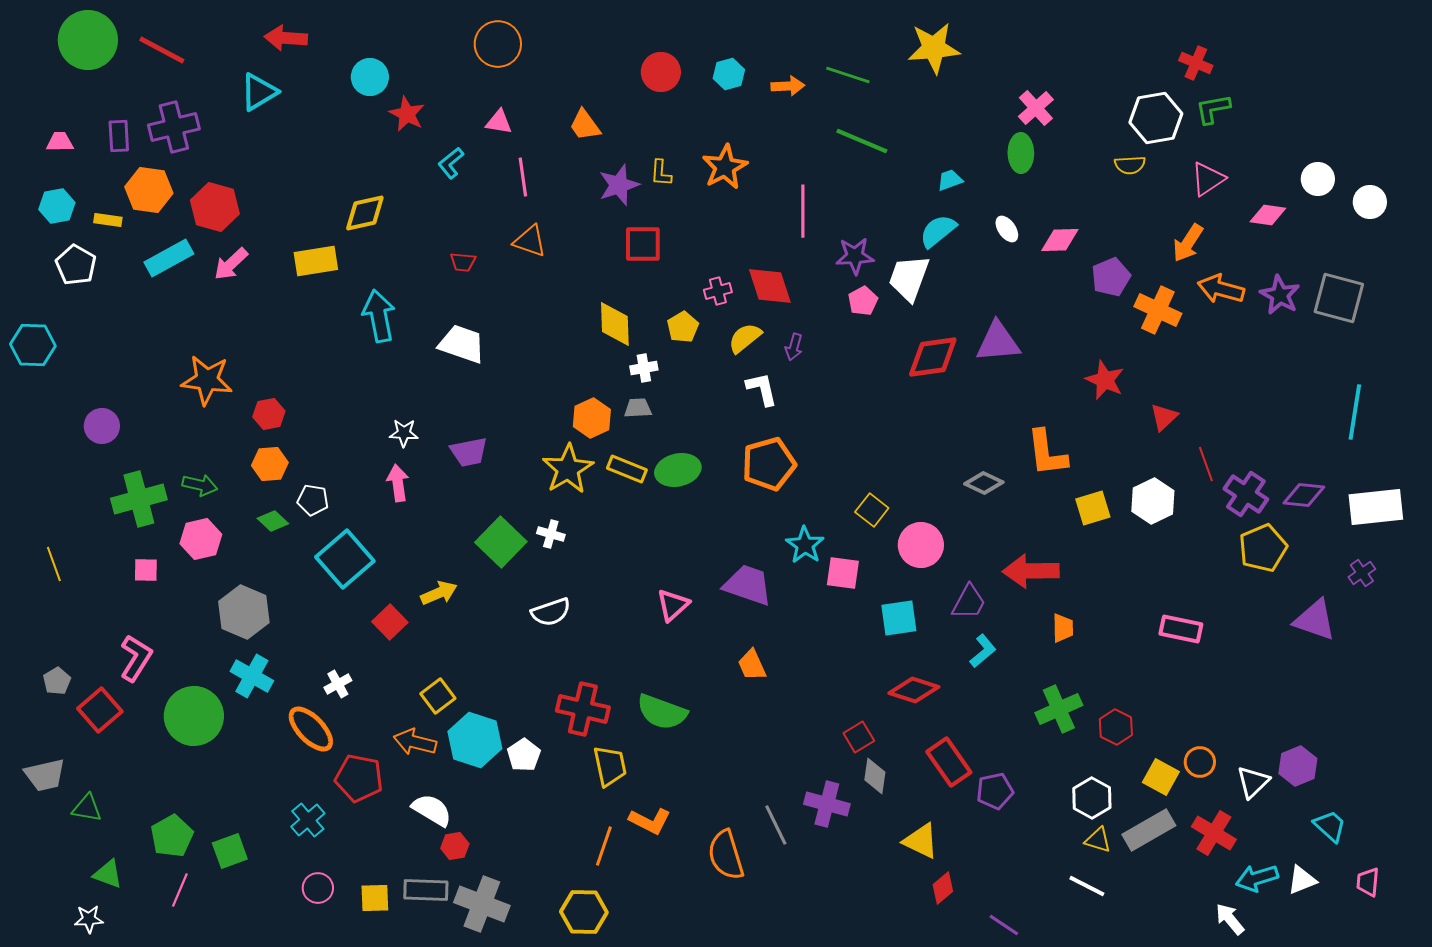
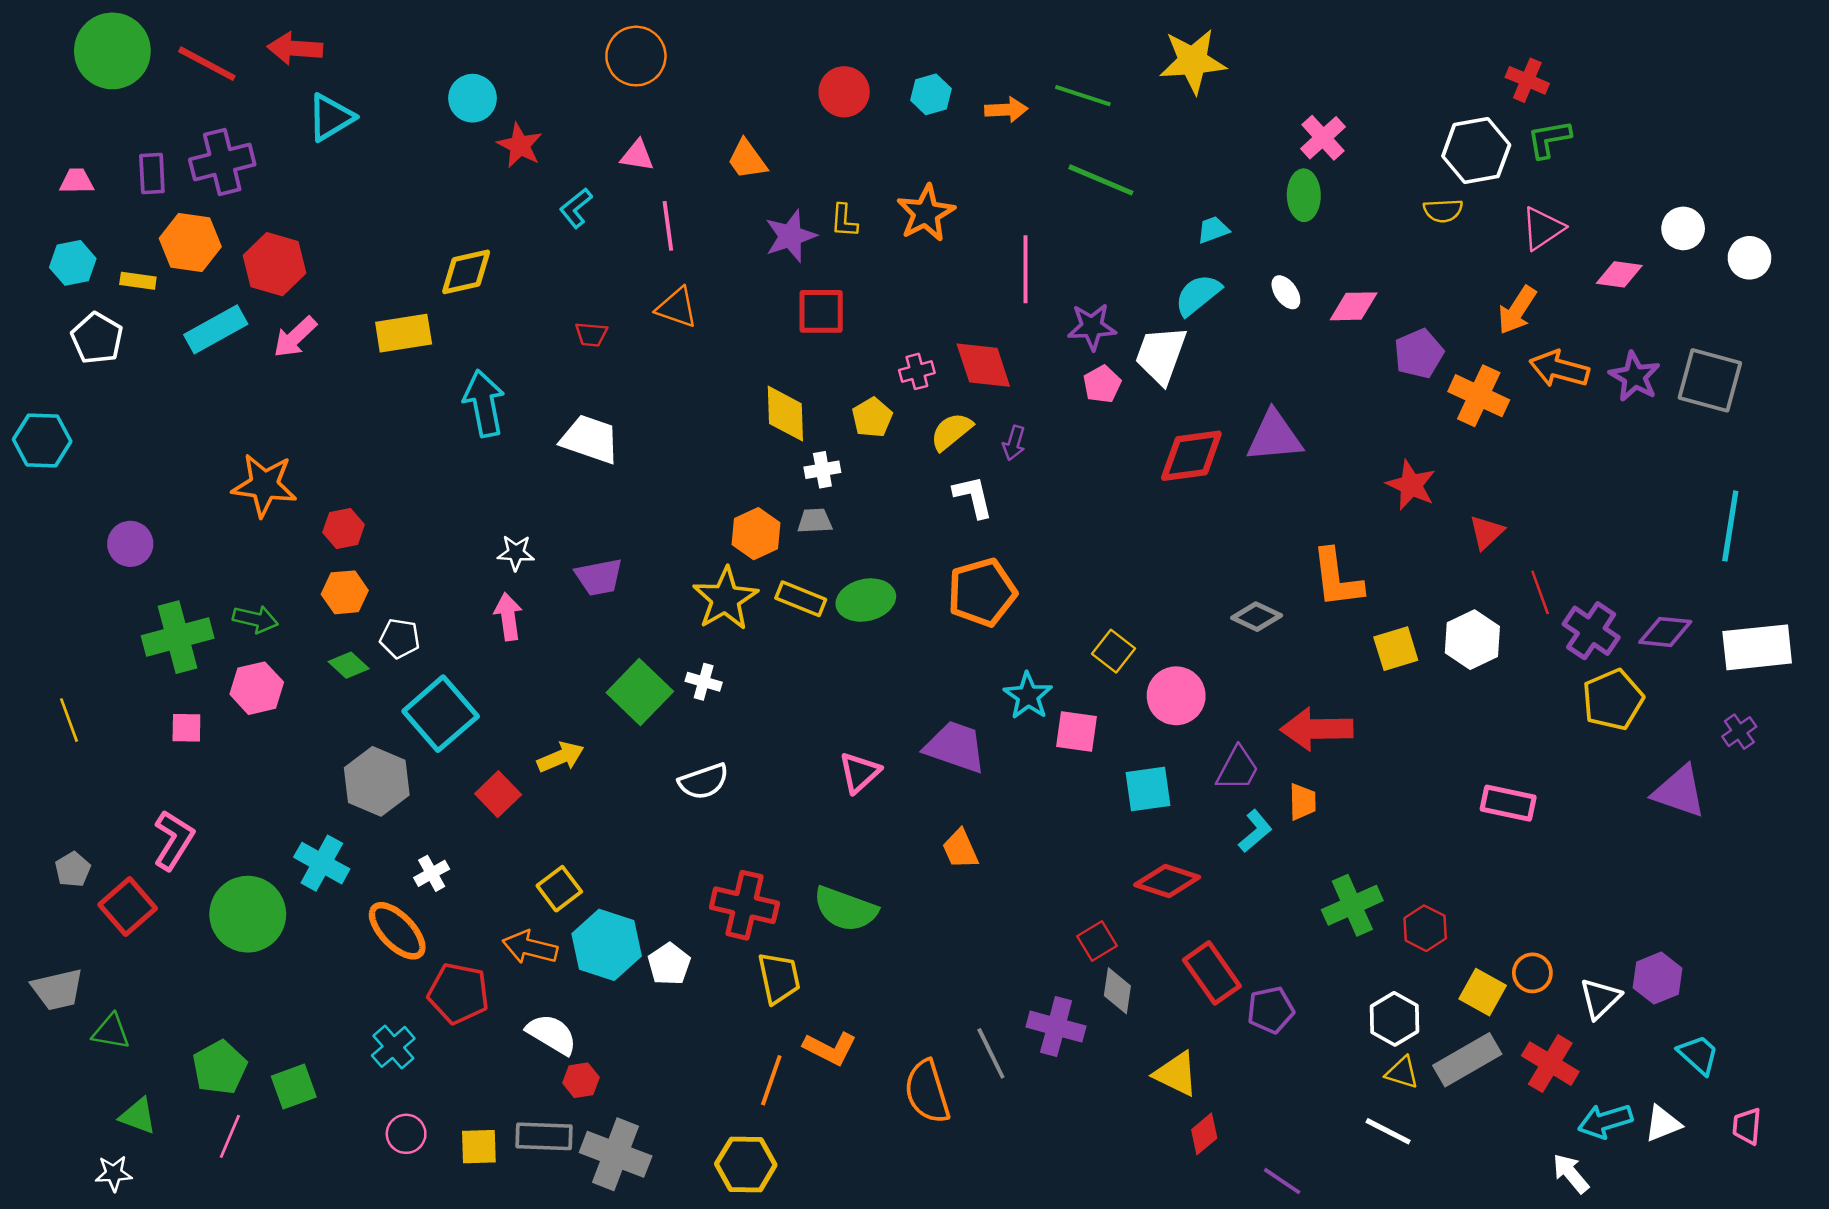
red arrow: (286, 38) -> (295, 48), moved
gray hexagon: (244, 612) -> (377, 781), moved
orange trapezoid: (1063, 628) -> (1303, 802), moved

